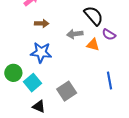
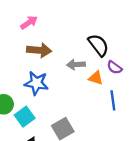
brown arrow: (42, 23) -> (39, 50), size x1.5
blue line: (109, 81) -> (113, 100), moved

